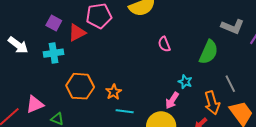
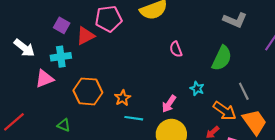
gray L-shape: (233, 27) -> (235, 20), moved
pink arrow: (172, 100) -> (169, 104), moved
orange arrow: (212, 103) -> (225, 111), turned -40
pink triangle: (35, 104) -> (44, 79), moved

